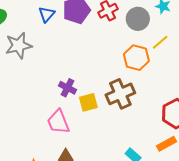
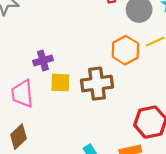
purple cross: (68, 88) -> (43, 61), turned 30

